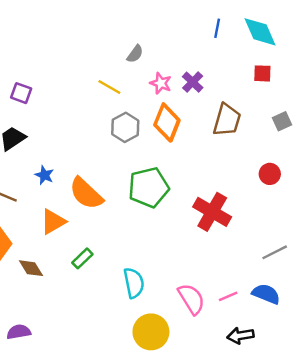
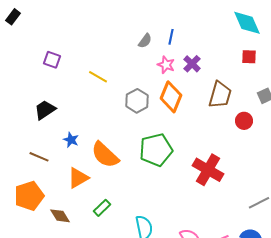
blue line: (217, 28) -> (171, 37), moved
yellow line: (109, 87) -> (98, 77), moved
purple square: (21, 93) -> (52, 60), moved
red circle: (270, 174) -> (244, 121), moved

